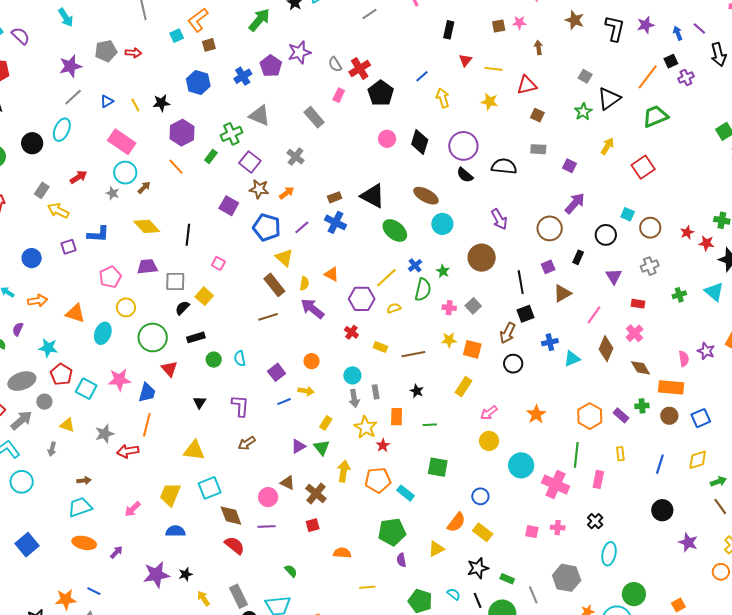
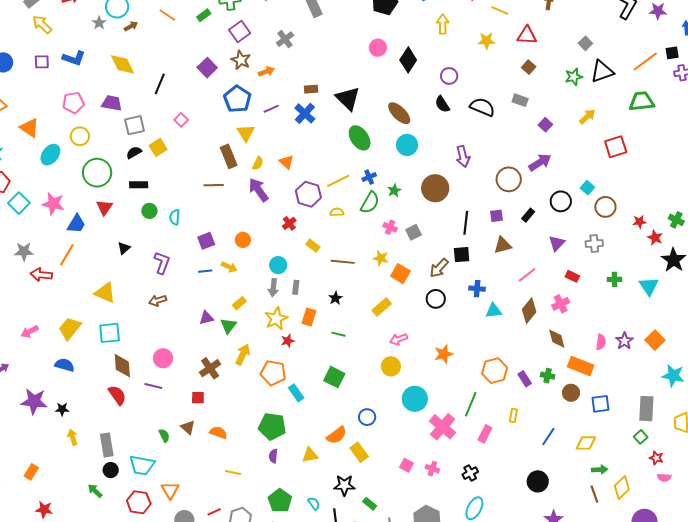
yellow star: (489, 102) -> (487, 41), turned -30
purple circle: (463, 146) -> (449, 76), size x0.6
orange line: (176, 167) -> (167, 15), turned -30
gray square: (175, 281) -> (135, 125), turned -30
brown triangle: (288, 483) -> (188, 427), moved

